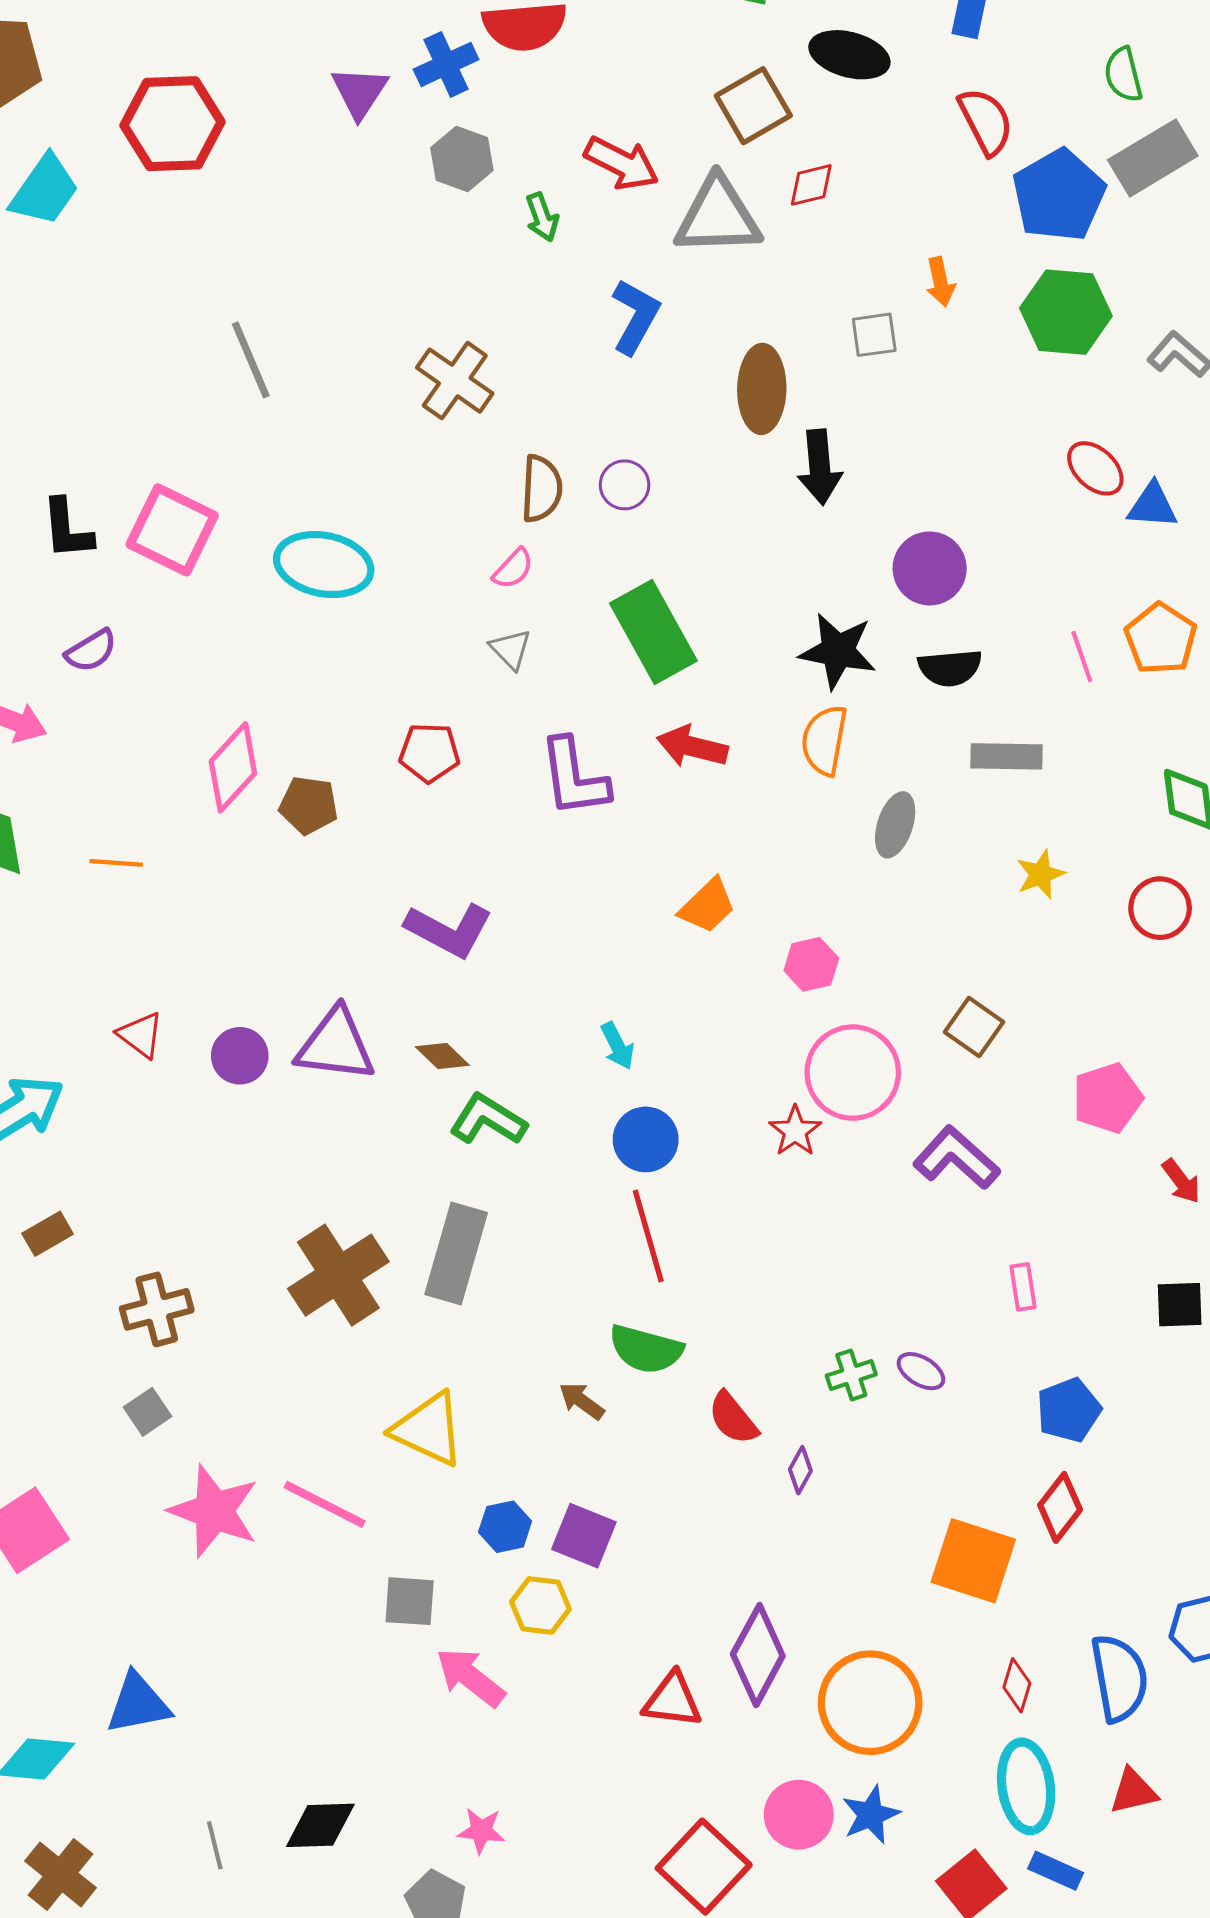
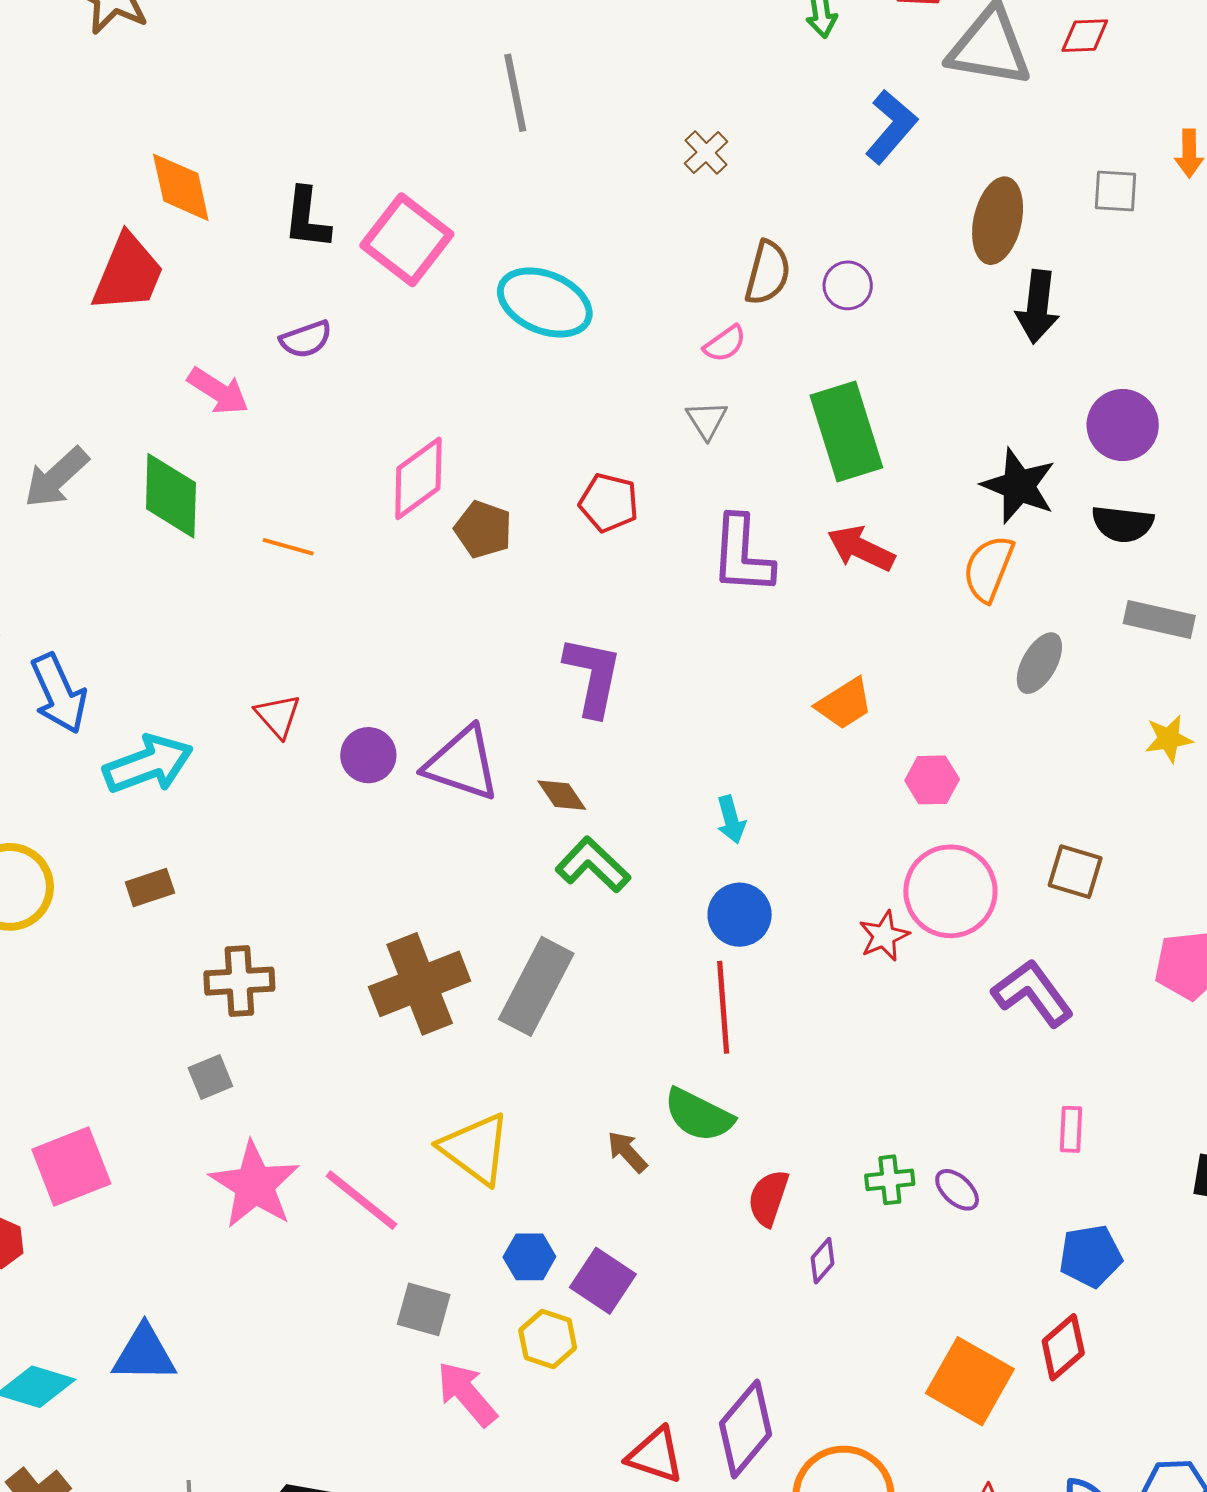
brown cross: (455, 381) -> (706, 153), size x0.6
purple L-shape: (449, 930) -> (593, 676), turned -118
brown square: (974, 1027) -> (1075, 872), turned -30
red semicircle: (733, 1418) -> (768, 1198), turned 46

